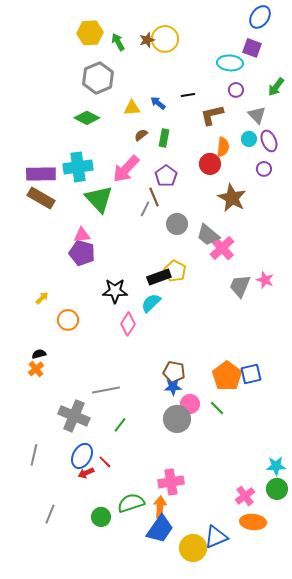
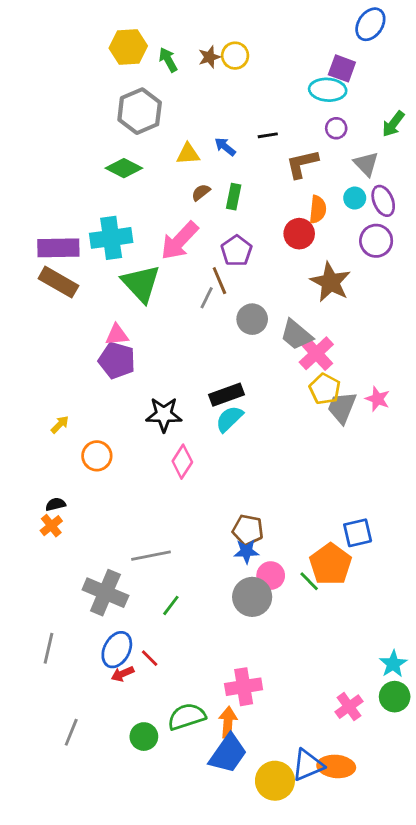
yellow circle: (165, 39) -> (235, 56), size x0.7
purple square: (252, 48) -> (342, 68), moved
purple circle: (264, 169) -> (376, 241), size x1.5
yellow pentagon: (175, 271) -> (325, 389), moved
cyan semicircle: (151, 303) -> (229, 419), moved
orange pentagon: (227, 376) -> (331, 564), moved
cyan star: (276, 466) -> (393, 664), turned -30
orange ellipse: (253, 522) -> (336, 766), moved

